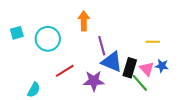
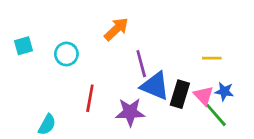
orange arrow: (84, 21) -> (116, 29), turned 48
cyan circle: (48, 39) -> (66, 54), size x0.7
red line: (65, 71) -> (90, 98), turned -48
green line: (140, 83) -> (216, 115), moved

